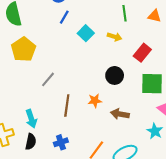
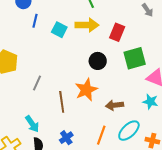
yellow arrow: (114, 37) -> (87, 25), size x1.6
orange star: (95, 101) -> (86, 90), size x1.6
brown arrow: (120, 114) -> (115, 105), moved

